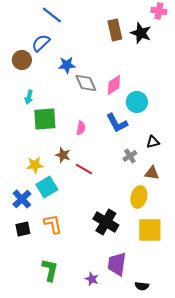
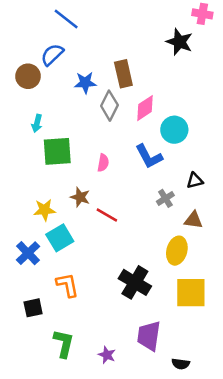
brown rectangle: (115, 30) -> (123, 74), moved
gray diamond: (86, 83) -> (109, 106), turned 50
black square: (23, 229) -> (33, 308), moved
purple star: (92, 279) -> (107, 355), moved

